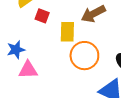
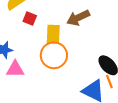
orange circle: (84, 56) -> (54, 55), moved

